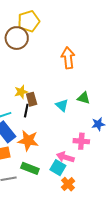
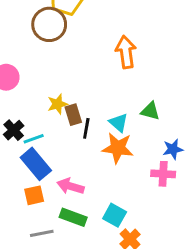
black line: (26, 111) -> (86, 128), moved
orange star: (28, 141) -> (118, 148), moved
pink cross: (81, 141) -> (163, 174), moved
pink arrow: (65, 157) -> (70, 186), moved

